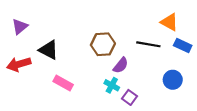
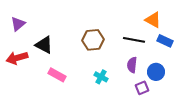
purple semicircle: (121, 65) -> (132, 65), moved, turned 147
purple square: (130, 97) -> (142, 88), moved, turned 32

